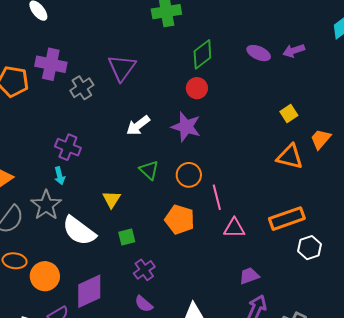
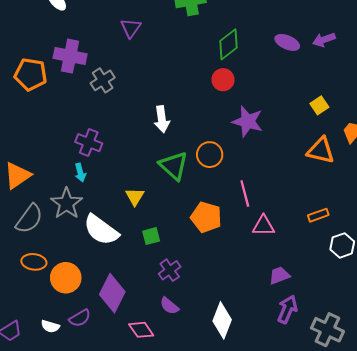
purple triangle: (122, 68) -> (131, 28), moved, size x0.7
white arrow: (138, 125) -> (162, 119), turned -60
purple star: (186, 127) -> (248, 121), moved
green triangle: (149, 170) -> (174, 166), size x1.4
orange circle: (189, 175) -> (210, 155), moved
orange rectangle: (287, 219) -> (318, 215), size x0.6
purple diamond: (89, 291) -> (112, 293), turned -39

